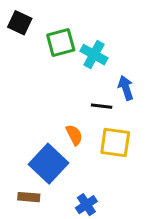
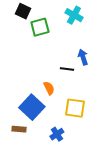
black square: (20, 23) -> (23, 11), moved
cyan cross: (94, 55) -> (74, 15), moved
yellow square: (115, 142) -> (75, 108), moved

